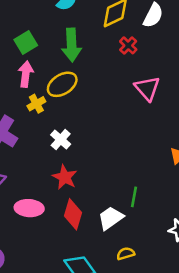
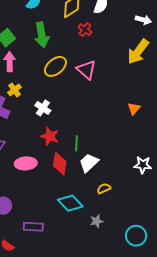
yellow ellipse: (62, 84) -> (55, 66), moved
pink triangle: (147, 88) -> (86, 70), moved
yellow cross: (36, 104) -> (15, 90), moved
green line: (134, 197) -> (77, 143), moved

